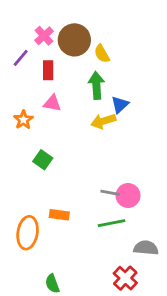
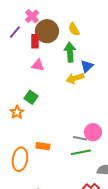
brown circle: (74, 40) -> (47, 31), moved
orange star: (23, 120) -> (17, 112), moved
green square: (43, 160) -> (31, 97), moved
gray line: (110, 193) -> (80, 138), moved

